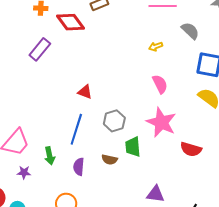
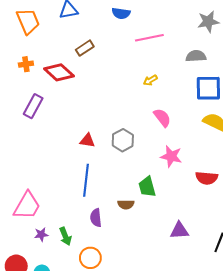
gray semicircle: (190, 31) -> (196, 56), moved, turned -36
gray hexagon: (114, 121) -> (123, 140), moved
pink star: (161, 122) -> (171, 156), size x0.7
green arrow: (50, 156) -> (65, 236), moved

